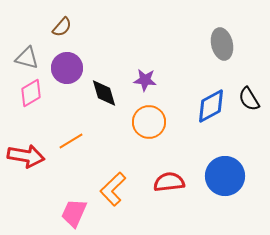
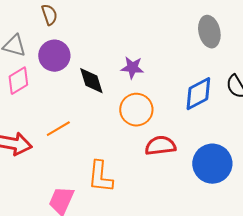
brown semicircle: (62, 27) -> (49, 15), turned -60
red semicircle: (169, 182) -> (160, 146), moved
orange L-shape: (113, 189) -> (100, 177), turned -40

